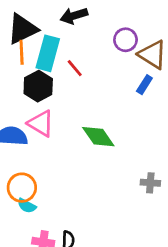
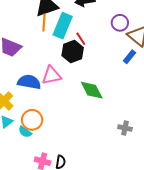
black hexagon: (38, 86) -> (73, 52), moved
pink triangle: (41, 123) -> (51, 75), turned -50
cyan semicircle: (27, 206) -> (25, 132), moved

